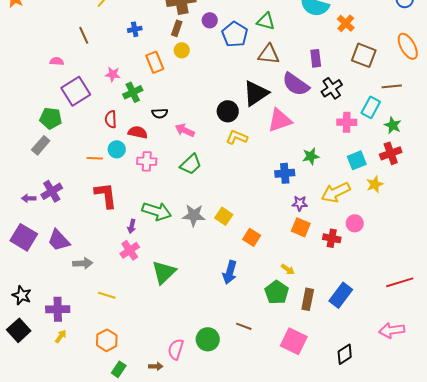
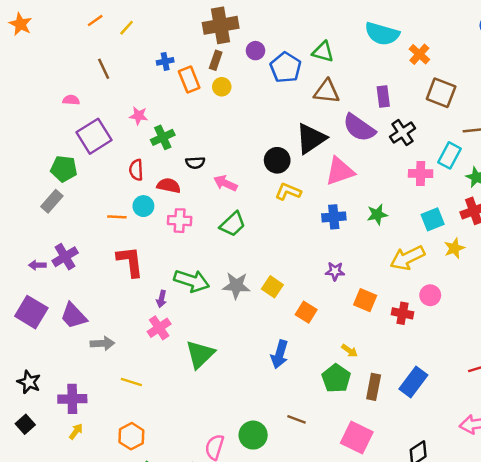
orange rectangle: (155, 62) -> (189, 80), moved
blue cross: (285, 173) -> (334, 217), moved
purple star: (300, 203) -> (335, 271), moved
black square: (19, 330) -> (25, 424), size x0.7

